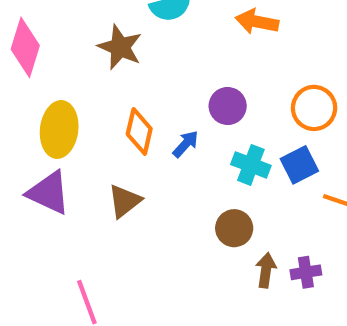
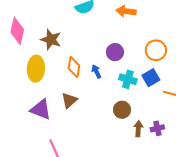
brown star: (120, 47) -> (51, 40), moved
blue arrow: (186, 144) -> (96, 71), turned -64
purple triangle: (49, 193) -> (41, 109), moved

